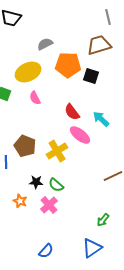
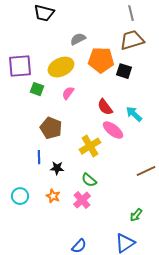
gray line: (108, 17) -> (131, 13), moved
pink semicircle: (35, 98) -> (68, 93), turned 64
brown pentagon: (25, 146) -> (51, 128), moved
black star: (36, 182) -> (57, 168), moved

